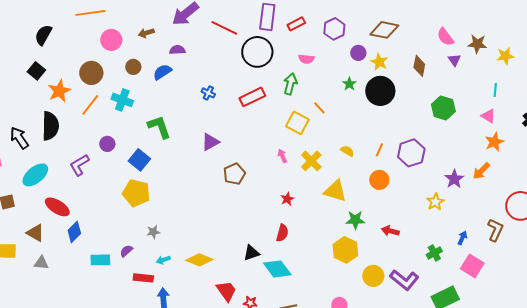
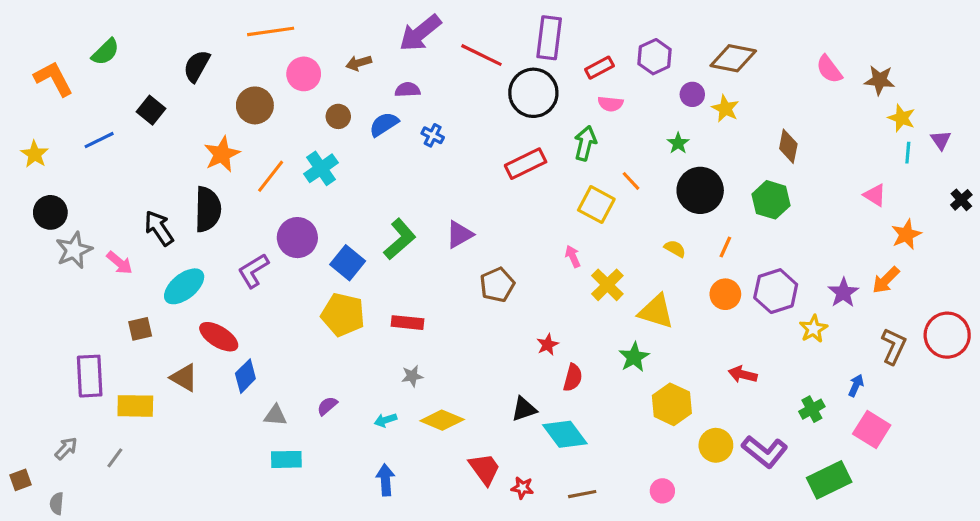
red rectangle: (296, 24) -> (599, 68), moved
yellow star: (505, 56) -> (902, 118), moved, turned 30
purple triangle: (454, 60) -> (941, 140), moved
brown diamond: (419, 66) -> (788, 146), moved
black square: (36, 71) -> (151, 110), moved
brown circle: (91, 73) -> (255, 105), moved
black circle: (380, 91) -> (700, 190), moved
blue cross: (208, 93) -> (433, 135), moved
cyan cross: (122, 100) -> (321, 168), turned 35
green hexagon: (443, 108) -> (771, 200), moved
pink triangle: (488, 116) -> (875, 195), moved
green L-shape: (159, 127) -> (400, 239), moved, turned 68
purple circle: (107, 144) -> (297, 238), size x1.6
purple hexagon: (411, 153) -> (776, 291), moved
yellow cross: (311, 161) -> (607, 285), moved
red star: (287, 199) -> (548, 345), moved
green star: (355, 220) -> (634, 357), moved, turned -30
brown L-shape: (495, 230) -> (894, 346), moved
gray star: (153, 232) -> (412, 376), moved
cyan rectangle: (100, 260) -> (286, 459), moved
gray triangle: (41, 263) -> (275, 415), moved
red rectangle: (143, 278) -> (408, 323), moved

